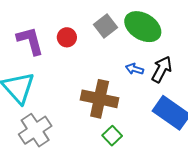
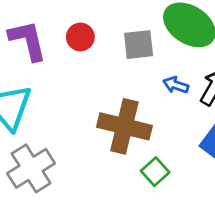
gray square: (106, 26) -> (139, 45), moved, turned 30
green square: (112, 136) -> (155, 172), moved

